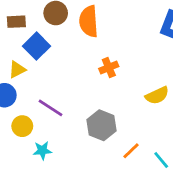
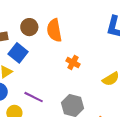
orange cross: (109, 67) -> (73, 63), turned -32

